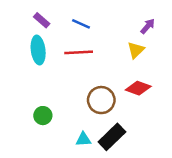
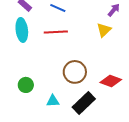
red diamond: (138, 88) -> (111, 81), moved
cyan triangle: (83, 139) -> (53, 101), moved

